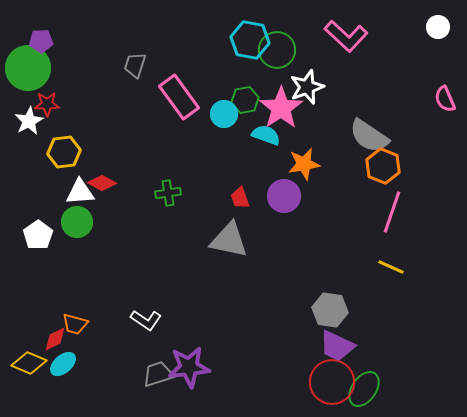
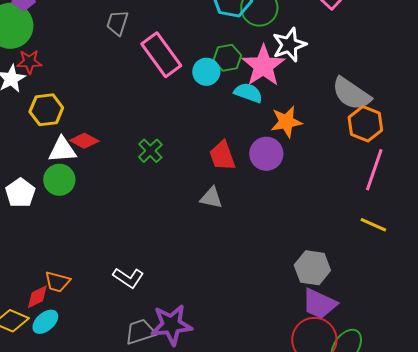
green cross: (168, 193) -> (150, 151), turned -35
red trapezoid: (240, 198) -> (222, 156), size x1.4
gray triangle: (229, 240) -> (211, 198), size x0.6

